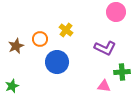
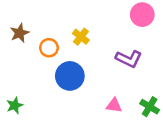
brown star: (16, 46) -> (20, 33), moved
green cross: (122, 72) -> (150, 107), moved, turned 35
pink triangle: (104, 86) -> (114, 105), moved

